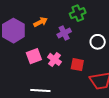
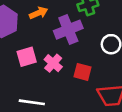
purple cross: (64, 33) -> (68, 30), size x1.5

